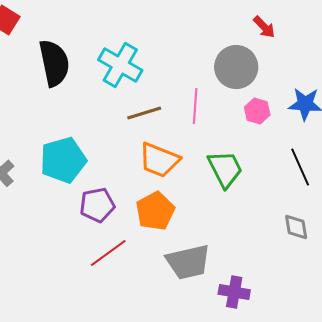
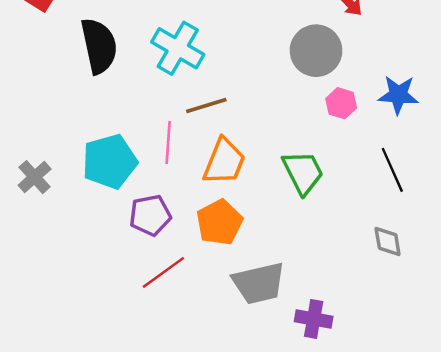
pink line: (195, 106) -> (168, 142), moved
orange trapezoid: (159, 160) -> (224, 162), turned -90

